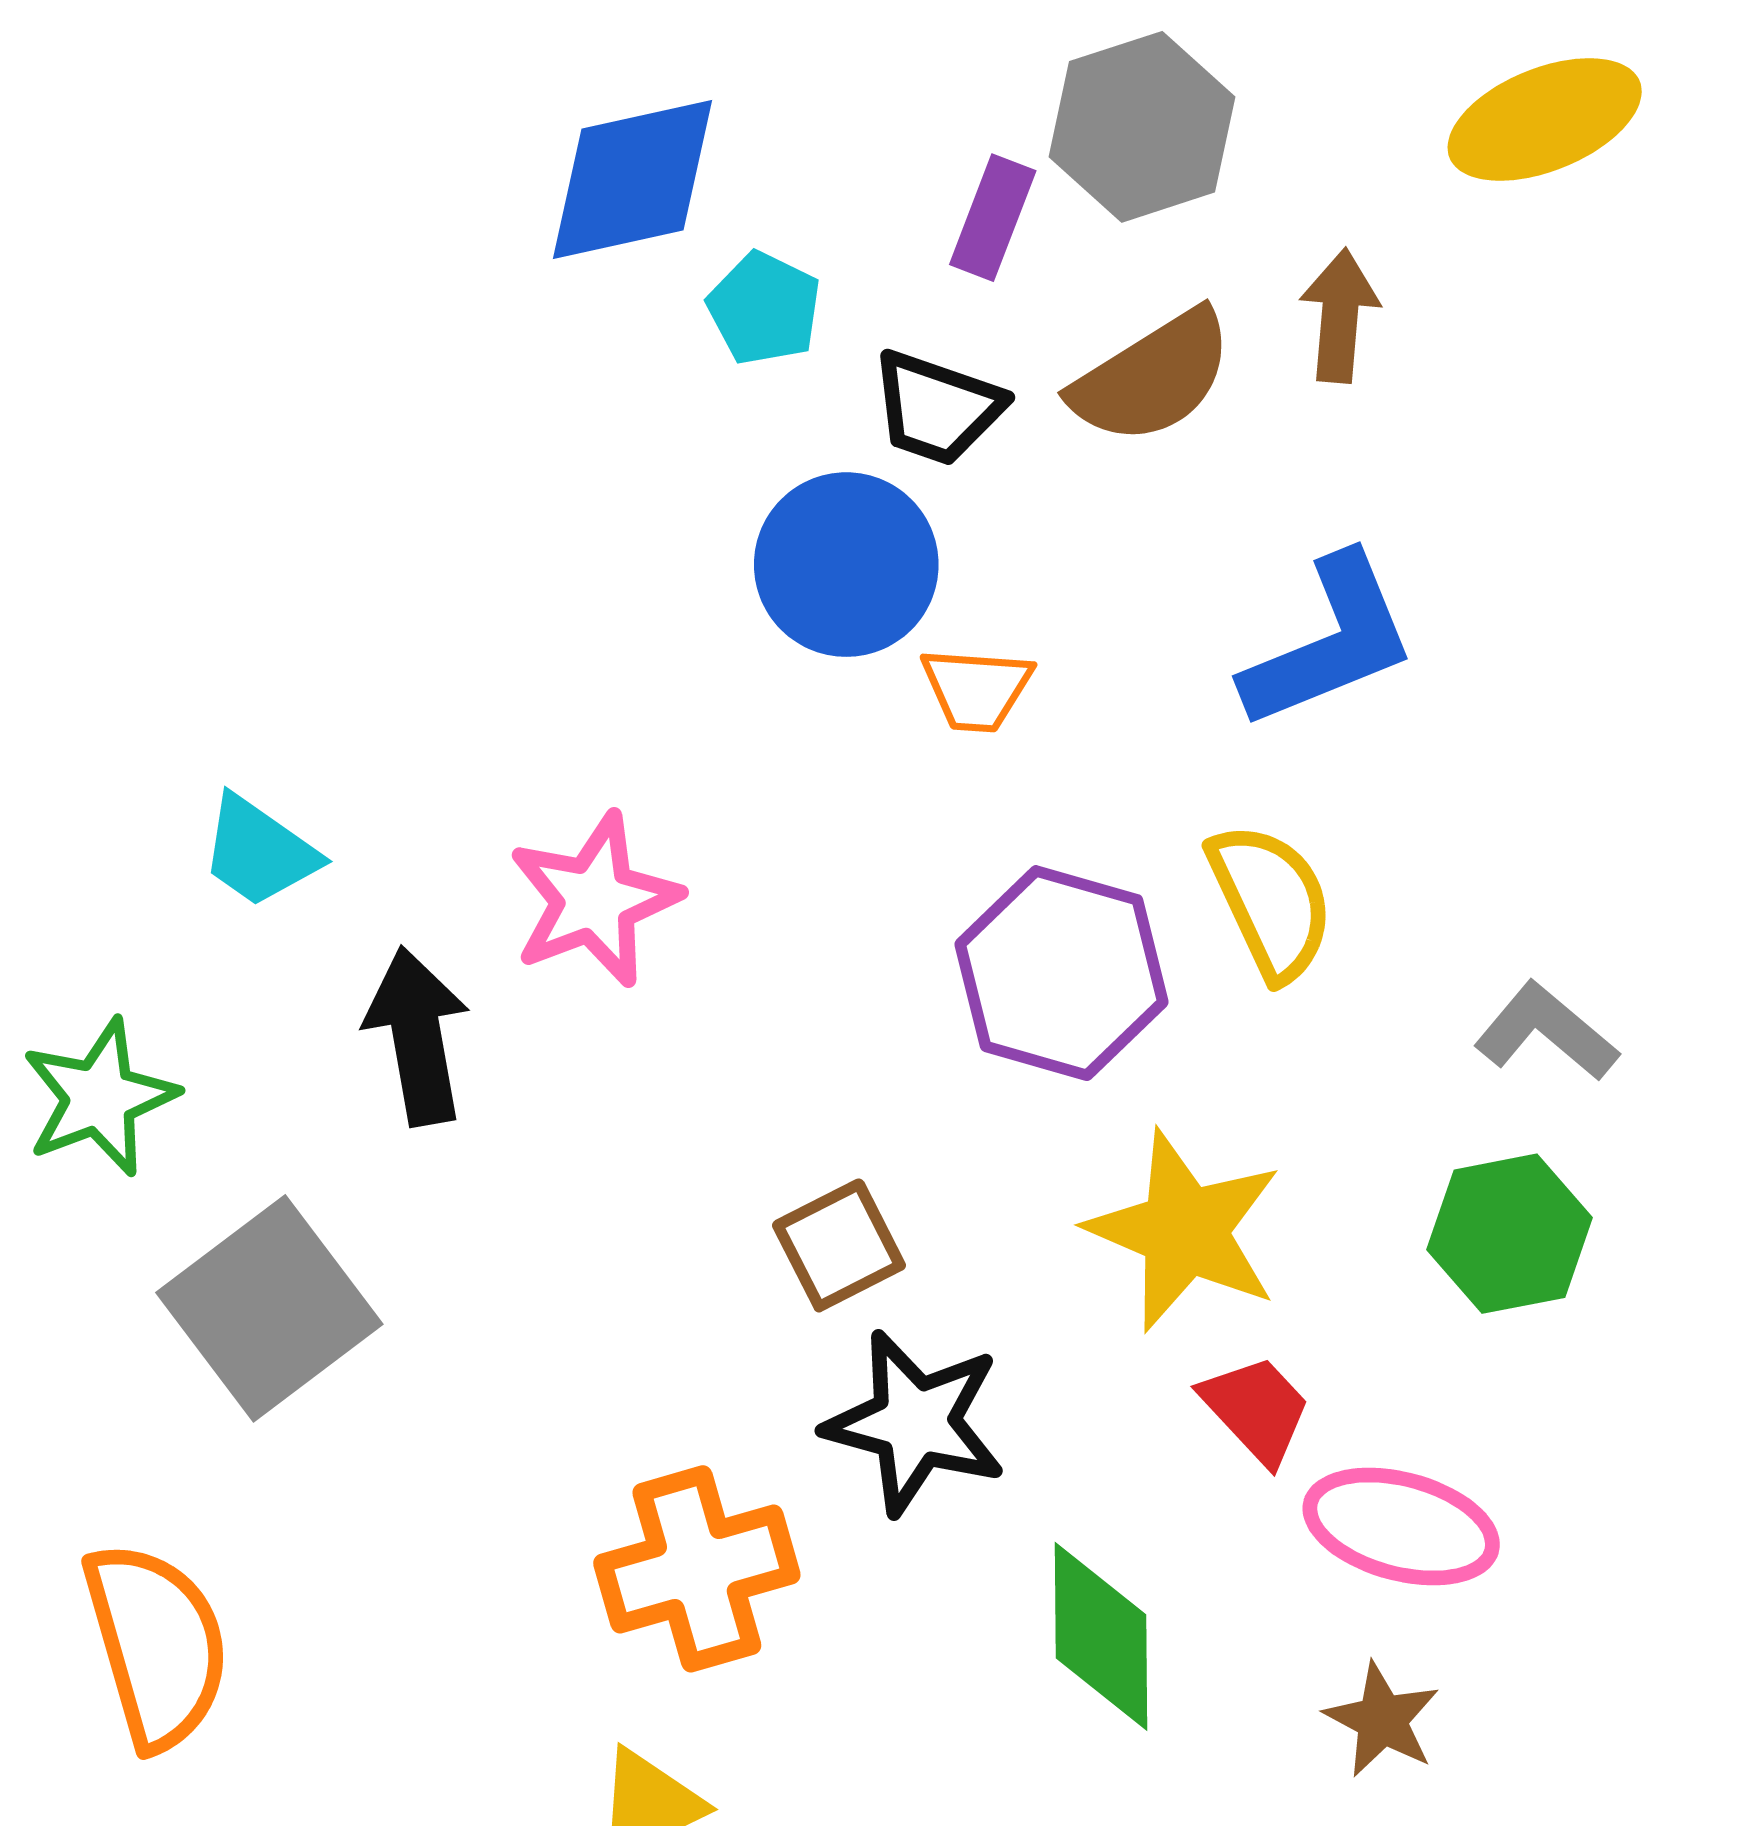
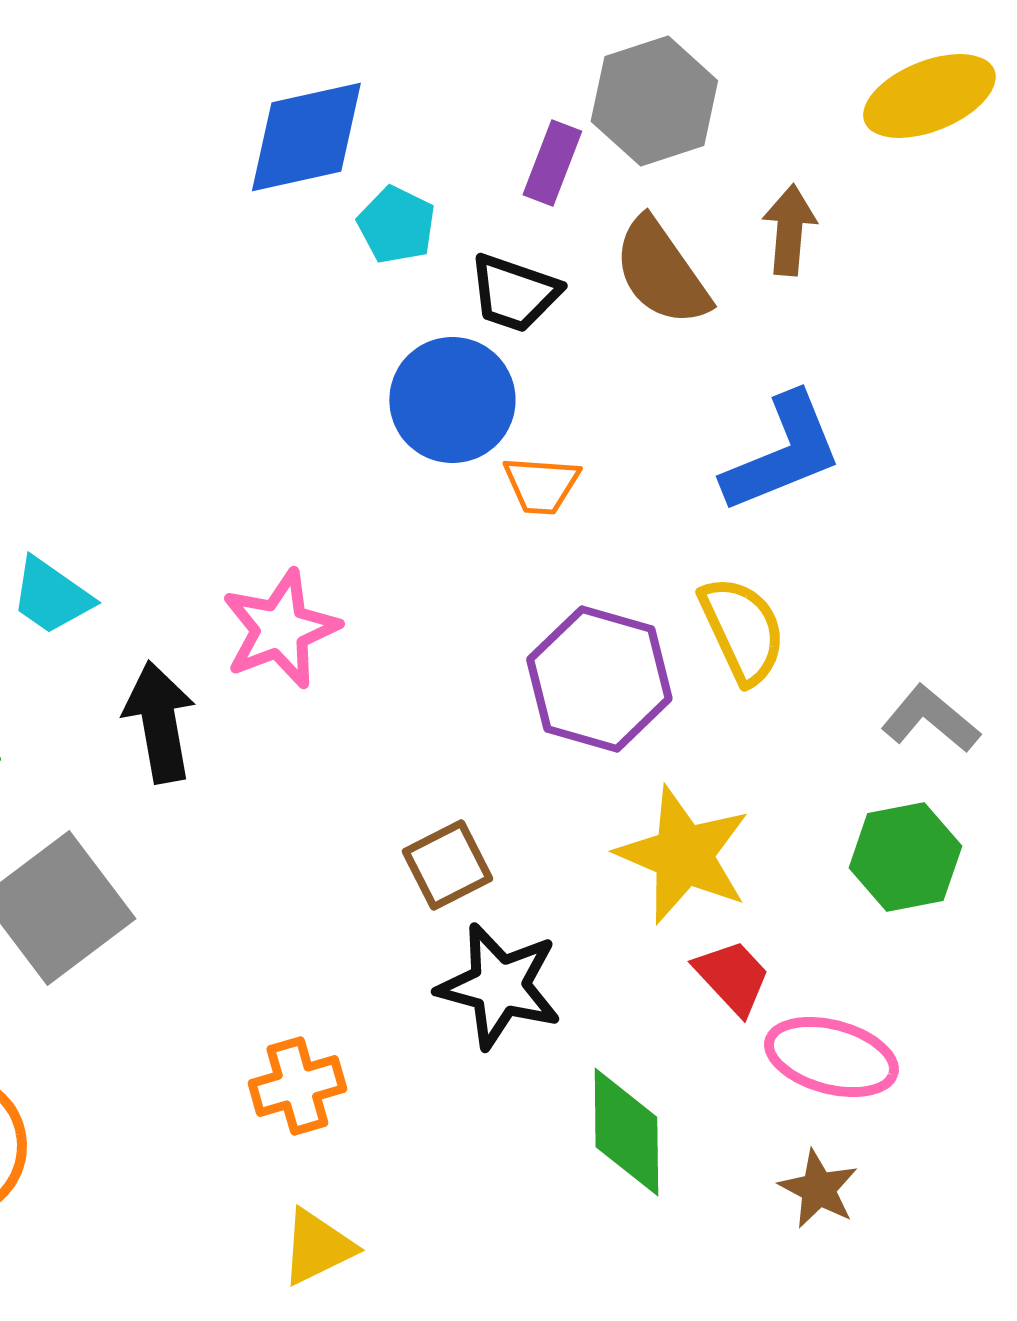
brown semicircle: (1152, 377) -> (661, 272), turned 87
orange cross: (697, 1569) -> (297, 1086), moved, size x0.7

